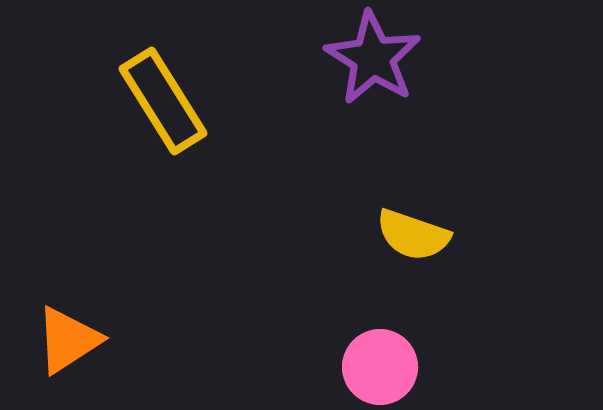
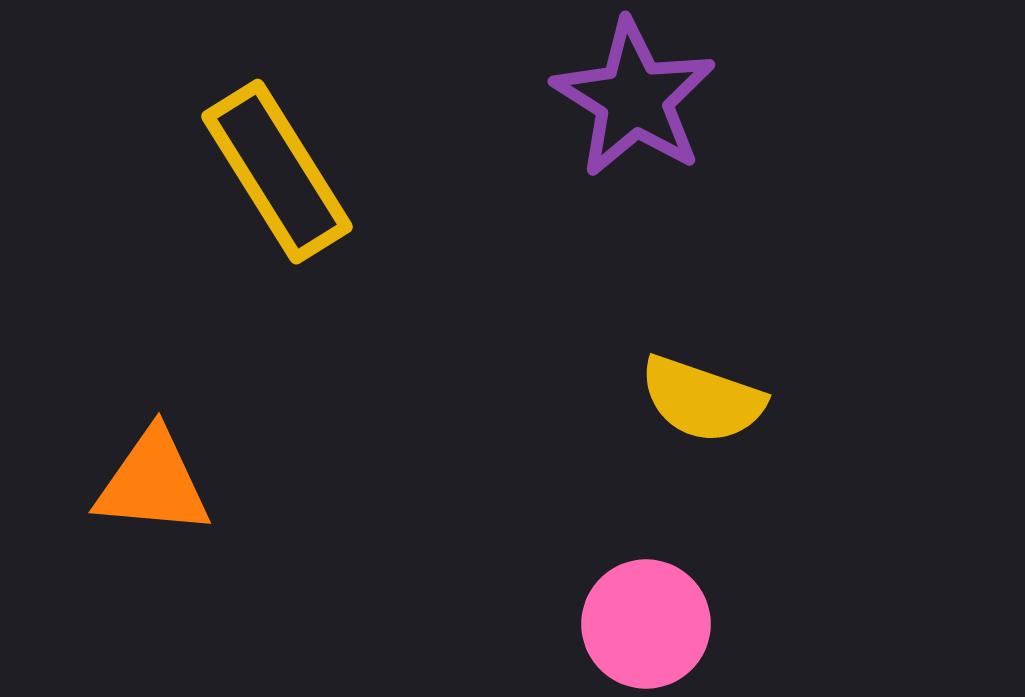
orange triangle: (68, 340) -> (153, 483), moved, turned 38

